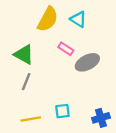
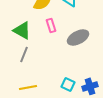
pink rectangle: (66, 49) -> (51, 25), moved, turned 40
cyan square: (62, 111) -> (68, 84), moved, turned 32

